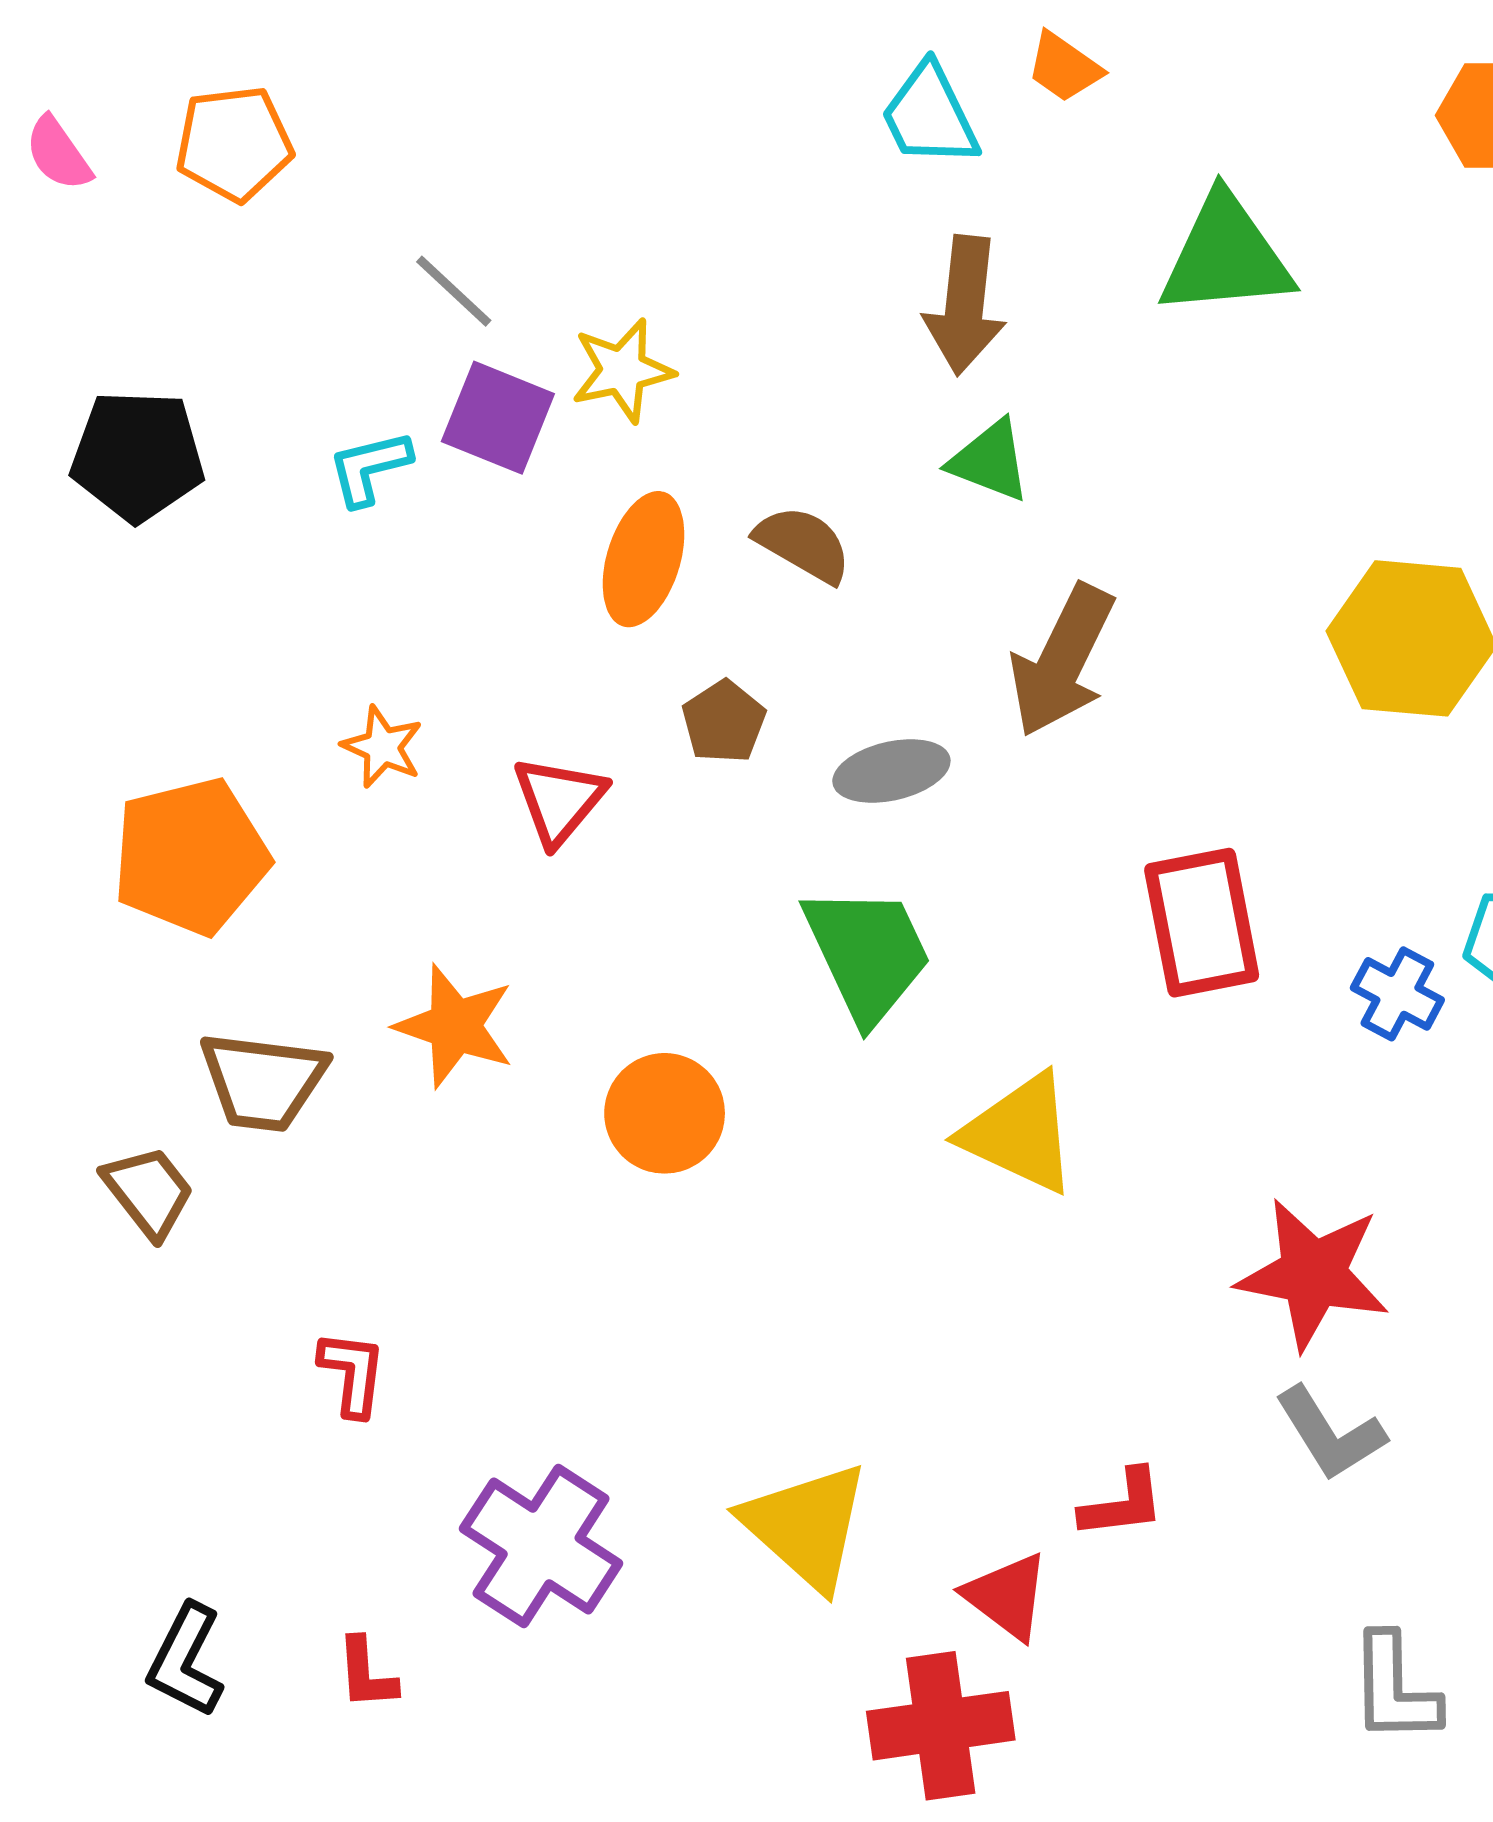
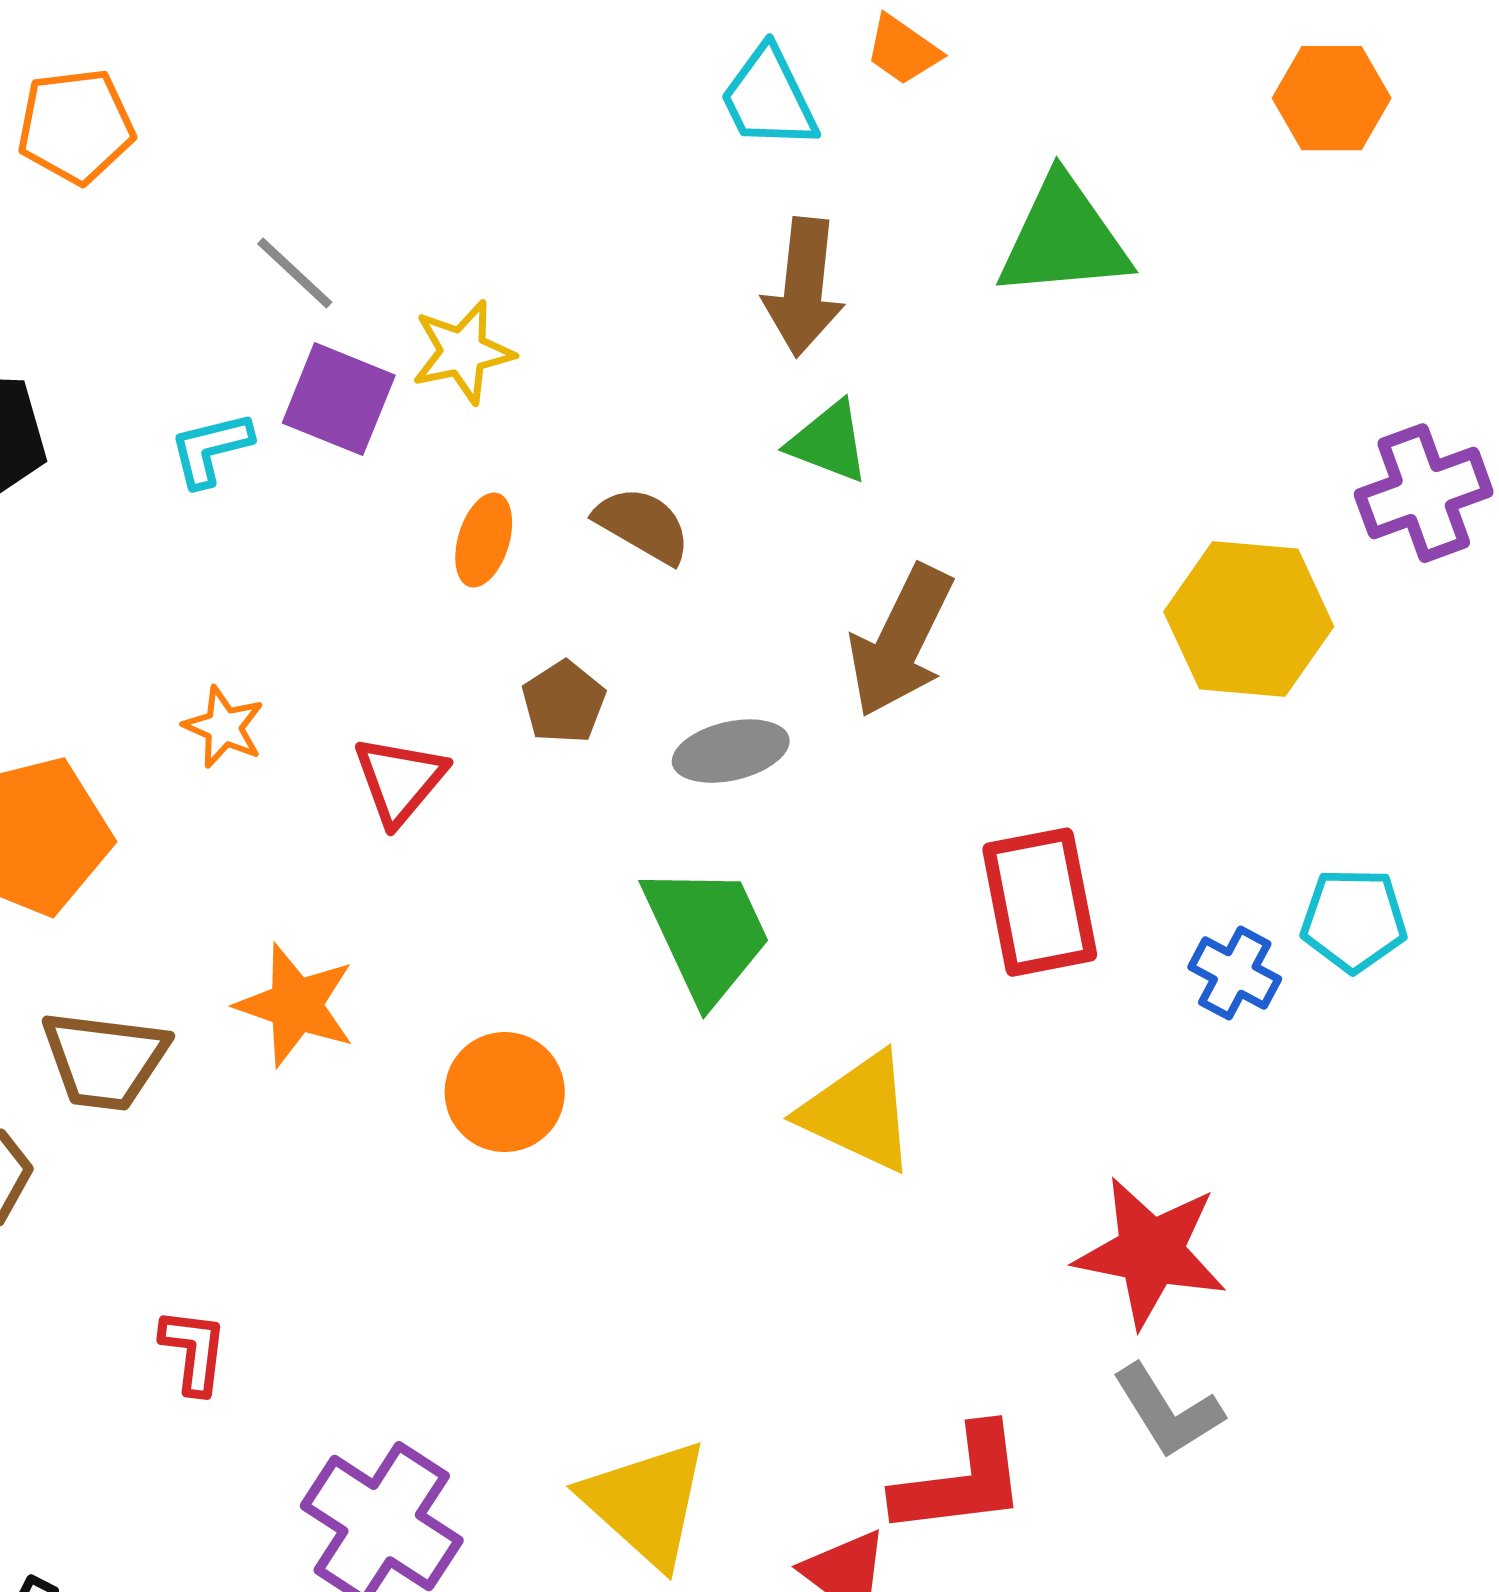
orange ellipse: (643, 559) -> (484, 540), size x0.7
red L-shape: (1122, 1504) -> (961, 1481), size x1.6

